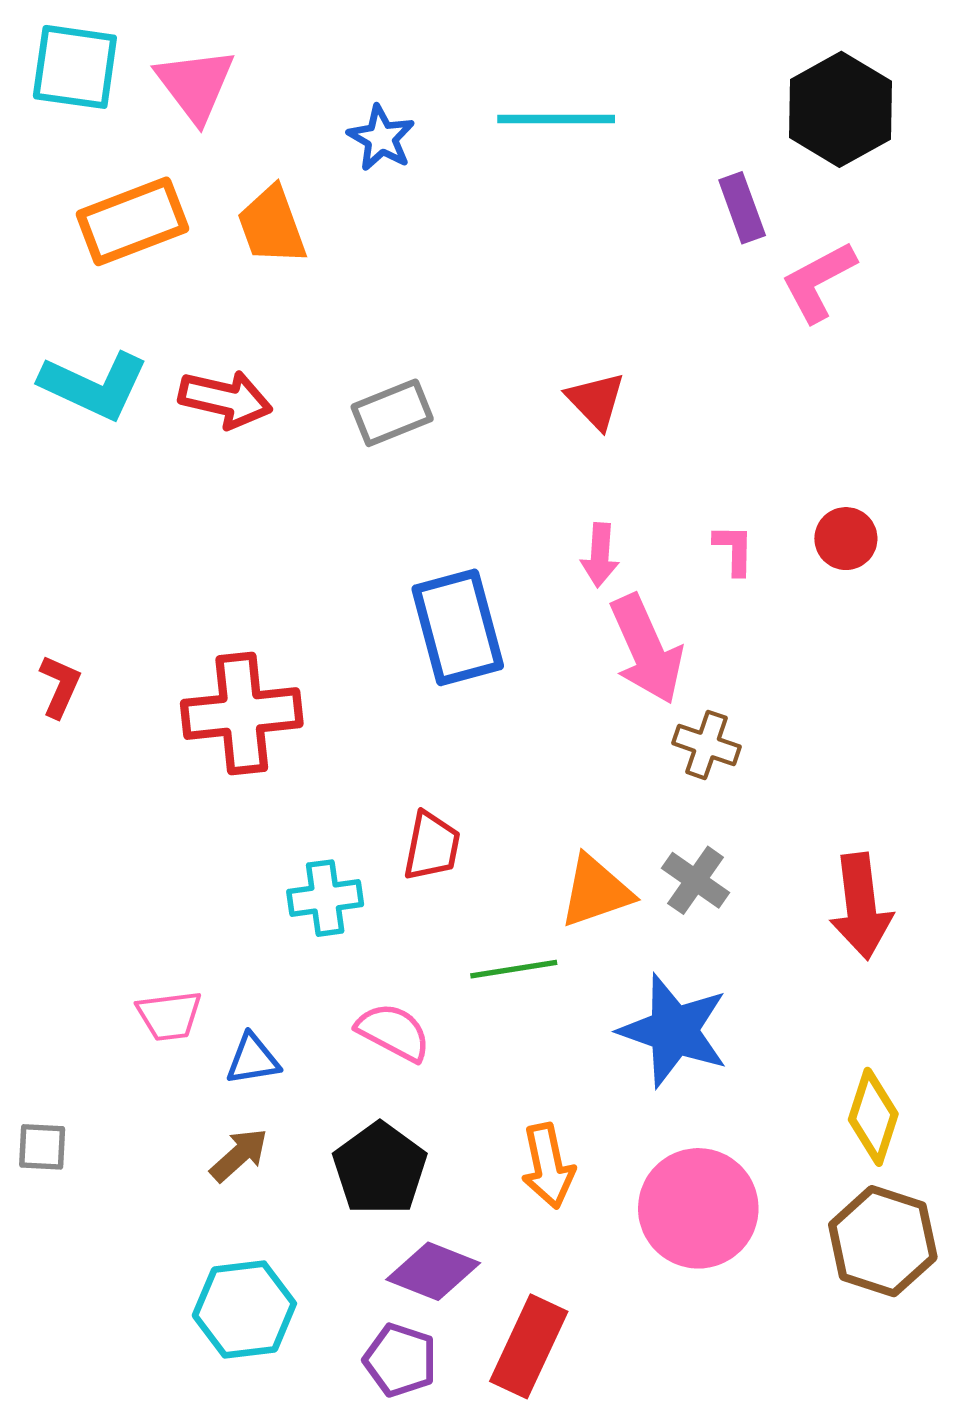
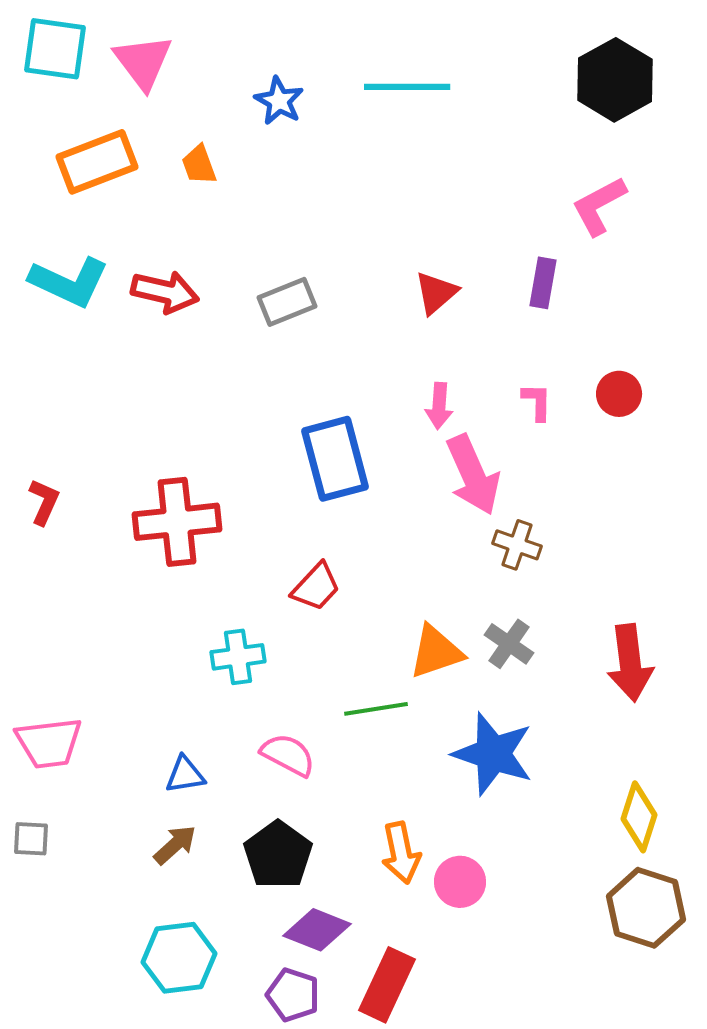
purple rectangle: (742, 208) -> (543, 283), moved, turned 30
orange trapezoid: (272, 226) -> (199, 165), size x0.7
red triangle: (596, 400) -> (436, 293), turned 33
red trapezoid: (432, 846) -> (316, 587), moved, turned 32
pink trapezoid: (169, 1016) -> (49, 743), moved, size x1.4
pink circle: (698, 1208) -> (460, 882), moved, size x0.6

